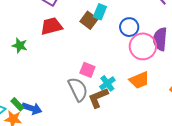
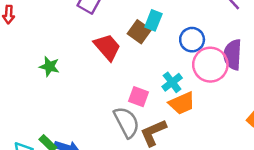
red trapezoid: (51, 26) -> (107, 47), moved, turned 65
orange trapezoid: (139, 80) -> (182, 103), moved
cyan cross: (107, 83) -> (172, 82), moved

